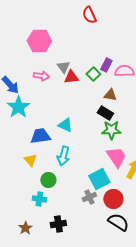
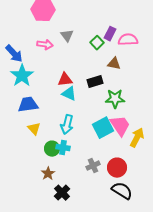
red triangle: (71, 77) -> (65, 80), moved
black rectangle: (105, 113) -> (95, 82), moved, turned -49
blue trapezoid: (40, 136) -> (28, 105), moved
cyan square: (99, 179) -> (103, 128), moved
cyan cross: (39, 199) -> (63, 148), moved
black cross: (58, 224) -> (62, 193), turned -35
brown star: (25, 228) -> (48, 174), moved

